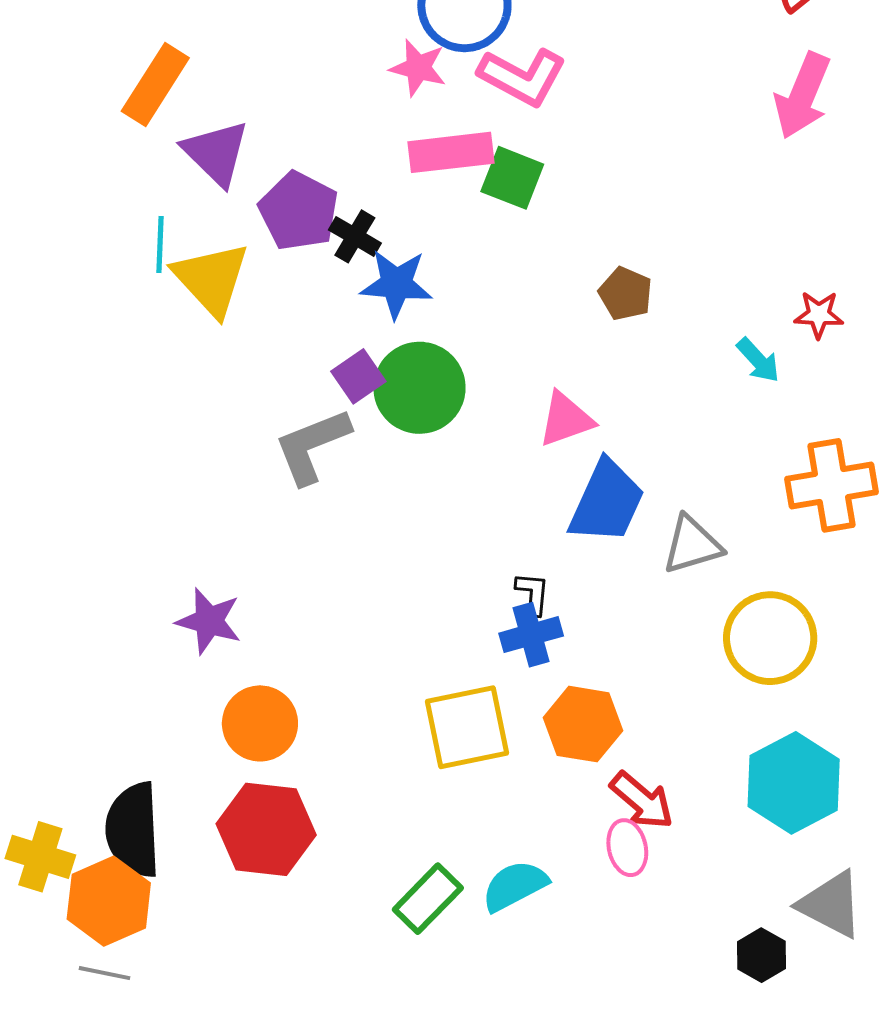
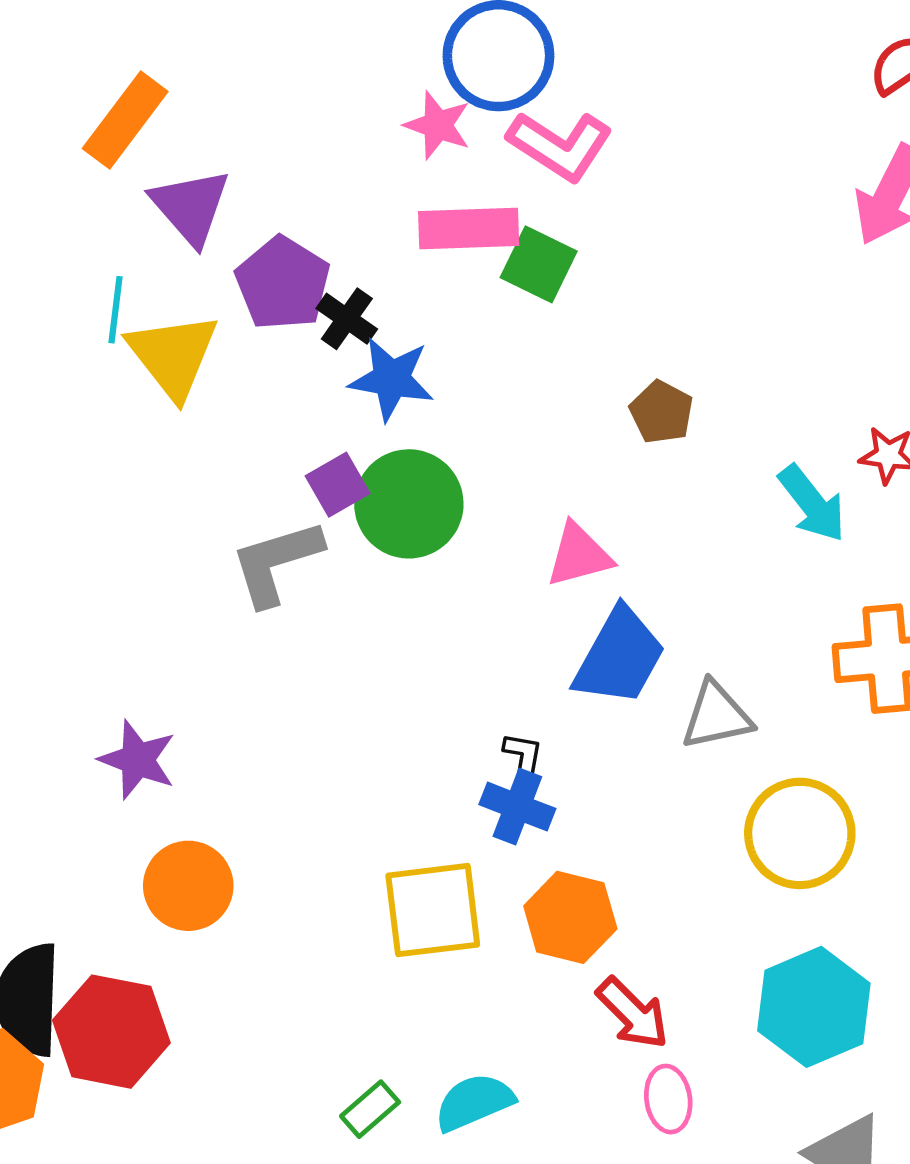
cyan arrow: (758, 360) -> (812, 504), size x1.4
blue cross: (531, 635) -> (517, 807), turned 32
red hexagon: (266, 829) -> (111, 1032), moved
pink ellipse: (627, 848) -> (668, 1099), moved
green rectangle: (428, 899) -> (370, 1109), size x0.7

